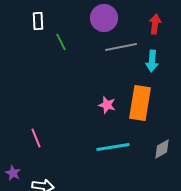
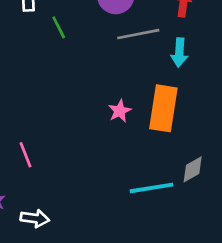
pink star: (107, 105) -> (120, 111), turned 30
cyan line: (113, 147) -> (151, 188), moved

